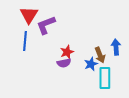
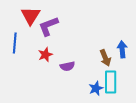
blue line: (25, 41) -> (15, 43), moved
red star: (67, 52) -> (45, 55), moved
blue star: (91, 64) -> (96, 88), moved

